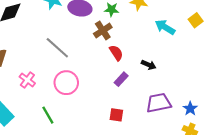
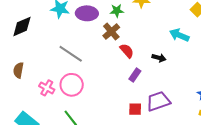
cyan arrow: (165, 27) -> (179, 35), moved
pink circle: (66, 83) -> (72, 85), moved
purple trapezoid: (159, 103) -> (158, 101), moved

